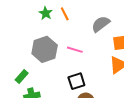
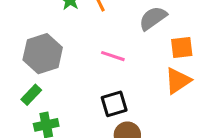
gray hexagon: (45, 49) -> (43, 54), moved

